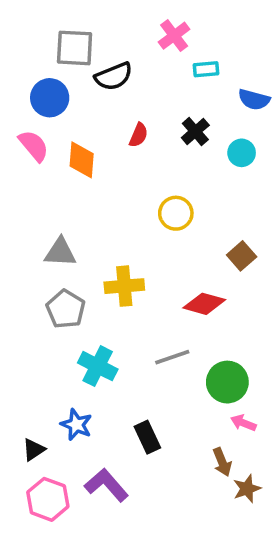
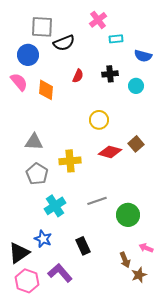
black cross: (195, 131) -> (110, 74), turned 35
red diamond: (204, 304) -> (110, 152), moved
cyan cross: (98, 366) -> (55, 206), turned 30
pink arrow: (243, 423) -> (146, 248), moved
black triangle: (34, 450) -> (19, 253), size x1.6

